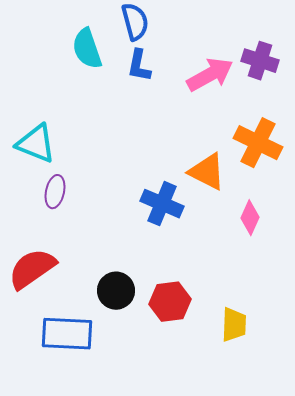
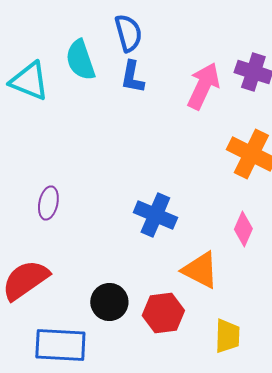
pink arrow: (210, 75) -> (203, 86), turned -36
cyan triangle: (36, 144) -> (29, 81), moved
orange triangle: (207, 172) -> (200, 270), moved

